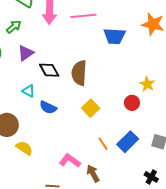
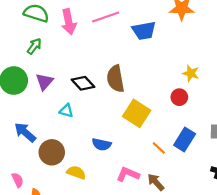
purple triangle: (26, 53) -> (44, 82), moved
blue semicircle: (48, 107) -> (102, 144), moved
yellow square: (91, 108) -> (137, 113), size x1.4

